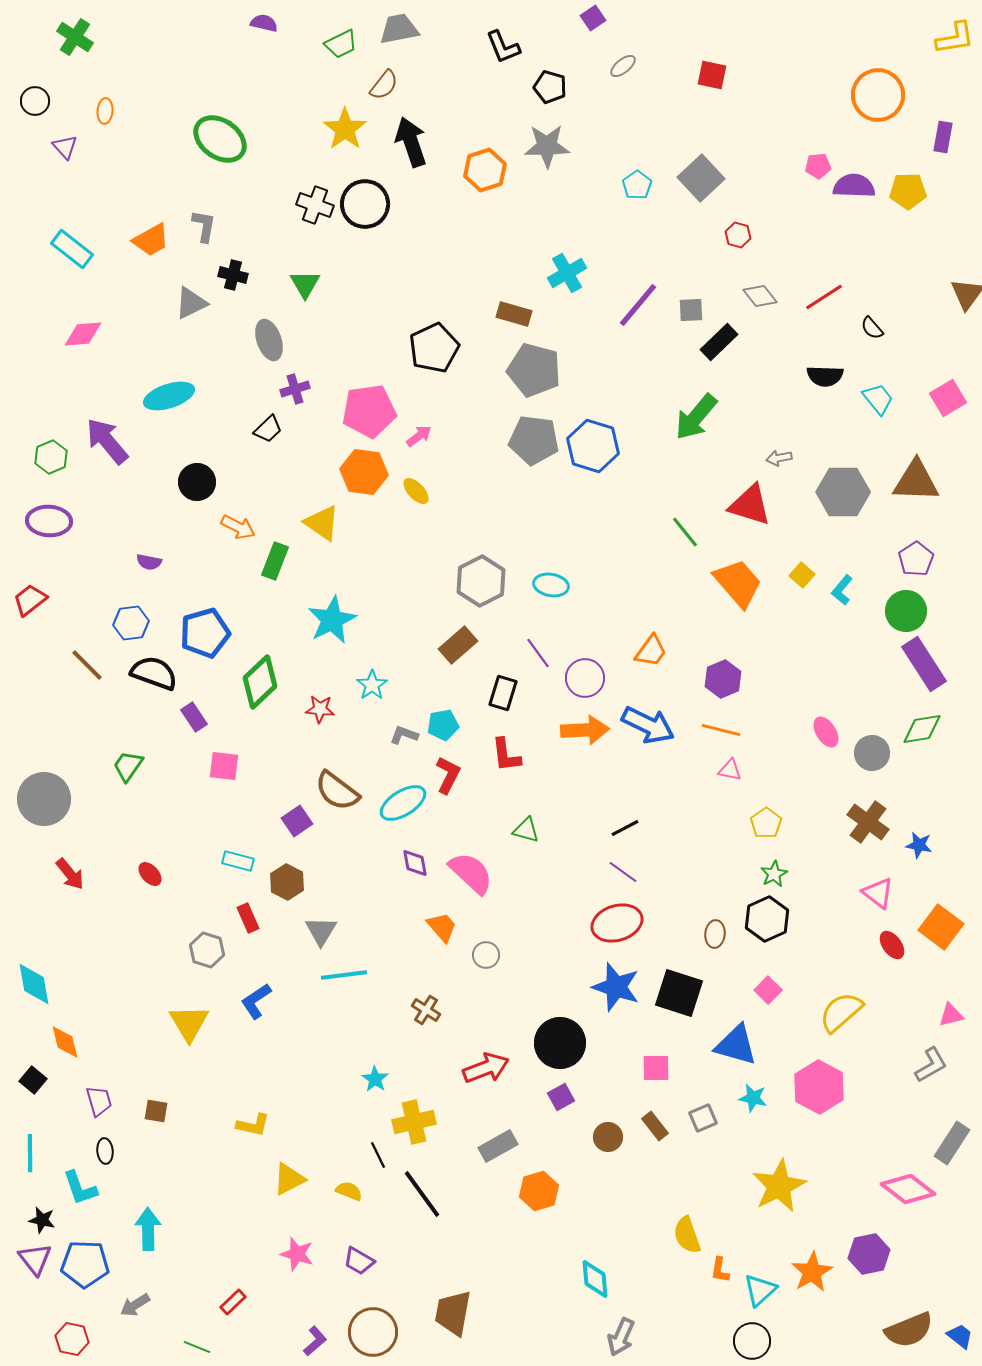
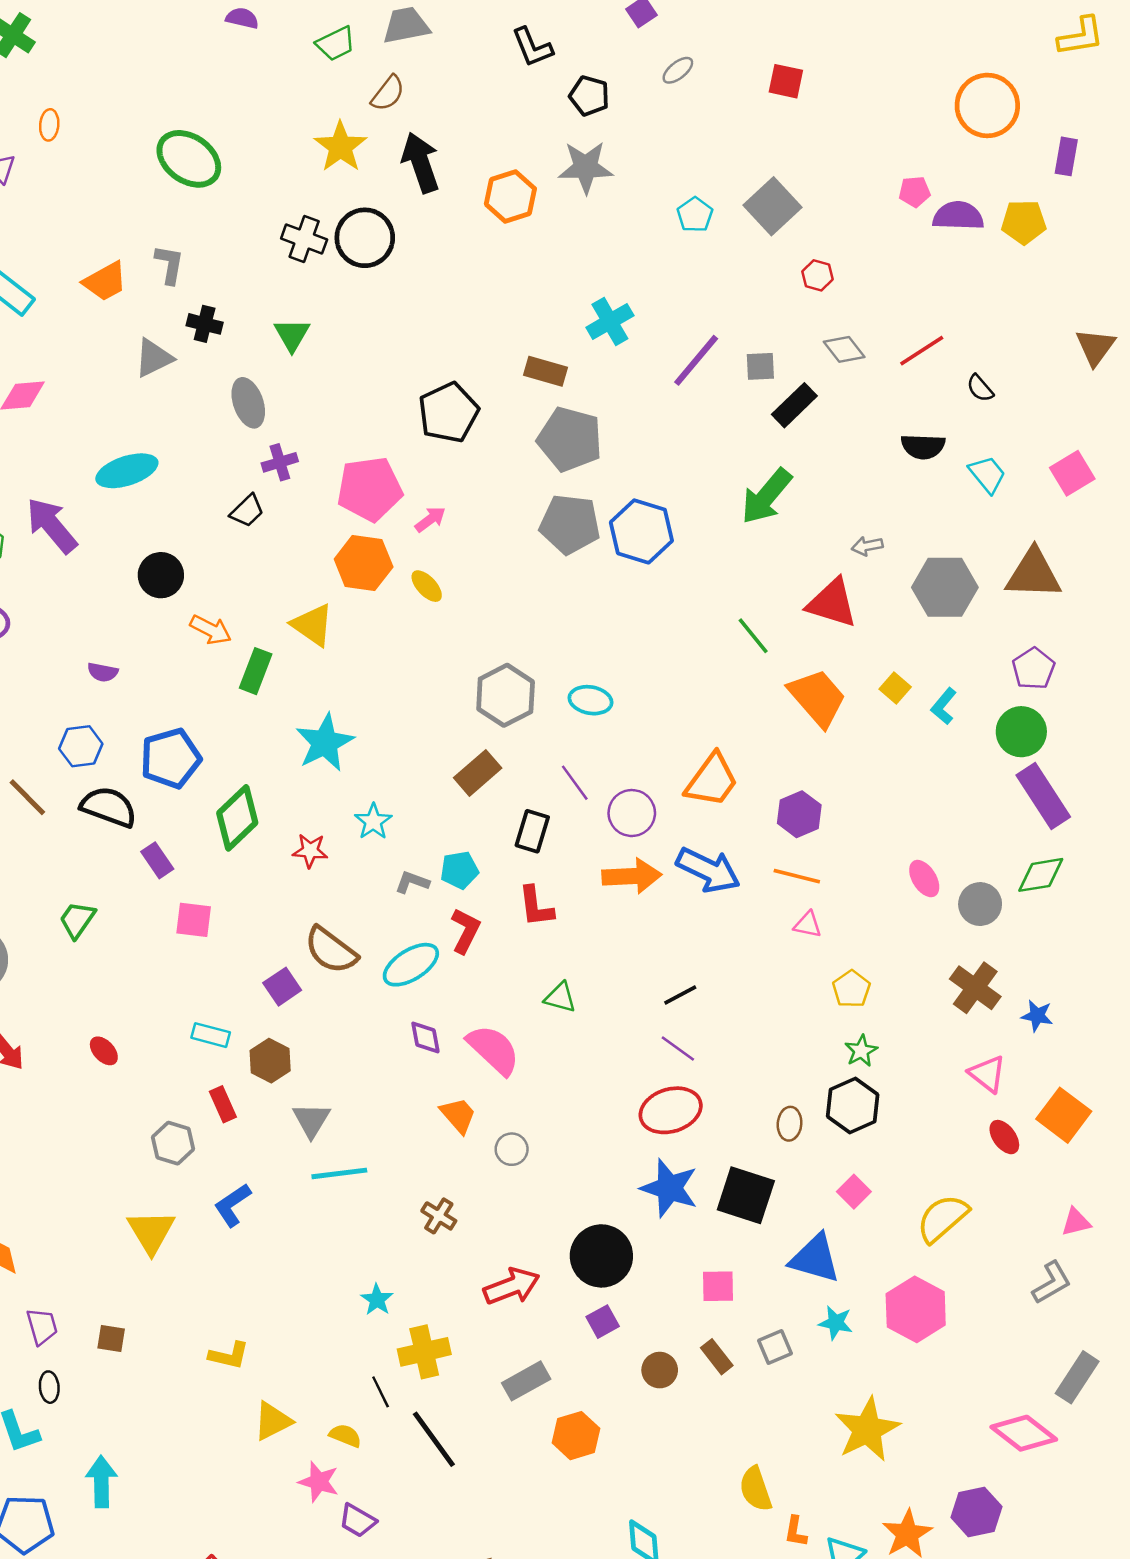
orange trapezoid: (651, 651) -> (712, 780), size x1.4
pink star: (297, 1254) -> (319, 1482), moved

